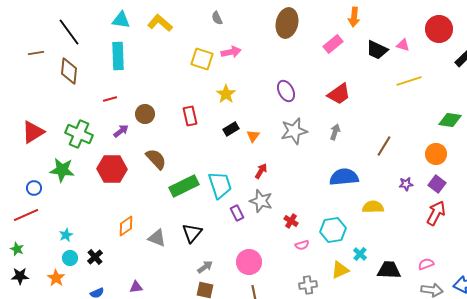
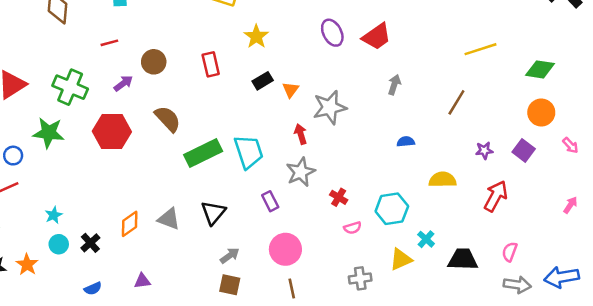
yellow line: (409, 81) -> (480, 49), moved
red trapezoid: (339, 94) -> (377, 36), moved
gray star: (294, 131) -> (330, 107), moved
orange circle: (436, 154) -> (541, 112), moved
red arrow: (261, 171) -> (301, 134), turned -49
blue semicircle: (344, 177) -> (406, 142), size x0.5
gray star: (261, 201) -> (301, 172), turned 30
purple rectangle: (237, 213) -> (270, 201), moved
red arrow: (436, 213) -> (496, 196), moved
orange diamond: (126, 226) -> (130, 224), moved
pink semicircle: (426, 264) -> (510, 252), turned -49
orange star: (56, 278) -> (27, 264), moved

